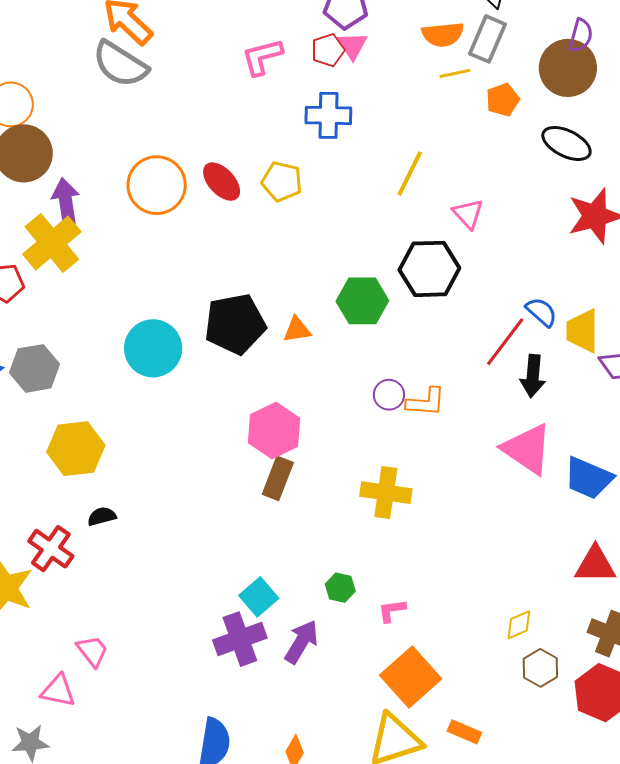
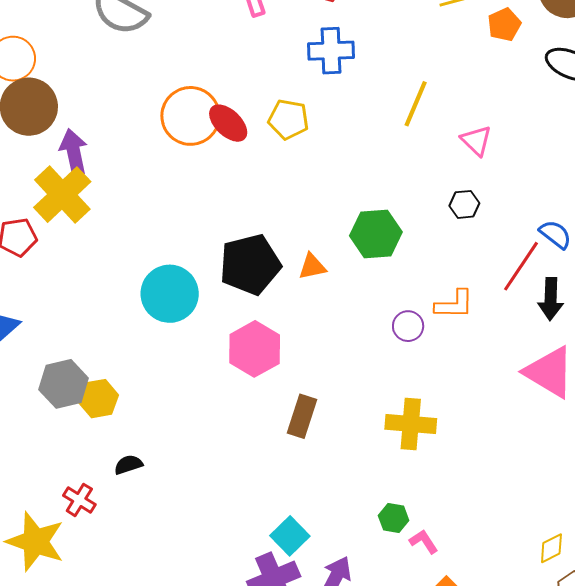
orange circle: (157, 185) -> (191, 116), moved
black hexagon: (429, 269) -> (464, 204), moved, size x0.5
gray hexagon: (34, 368) -> (64, 384), moved
orange L-shape: (426, 402) -> (454, 304), moved
pink hexagon: (274, 431) -> (255, 349), moved
yellow hexagon: (76, 449) -> (98, 399), size x0.7
red cross: (51, 549) -> (79, 500), size x0.7
green hexagon: (340, 588) -> (394, 518), moved
pink L-shape: (392, 611) -> (424, 542), turned 68

